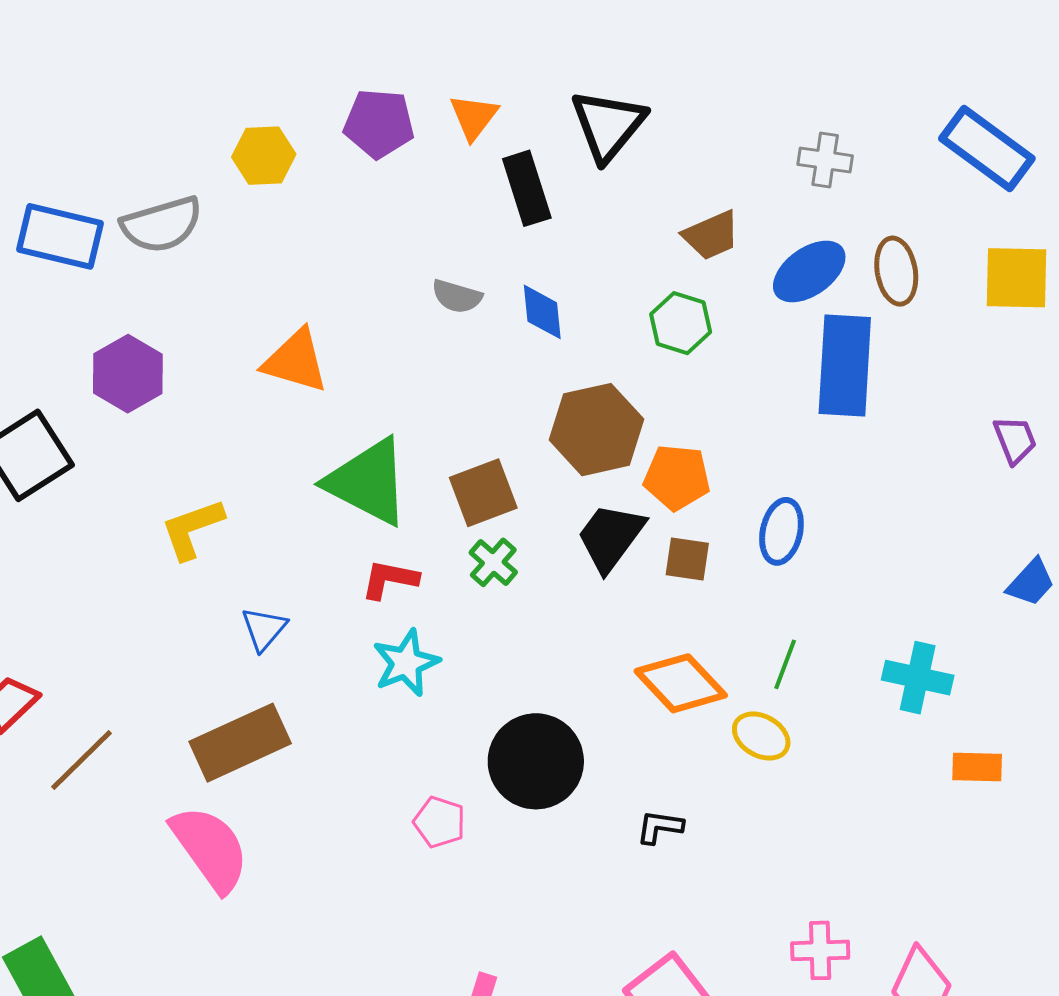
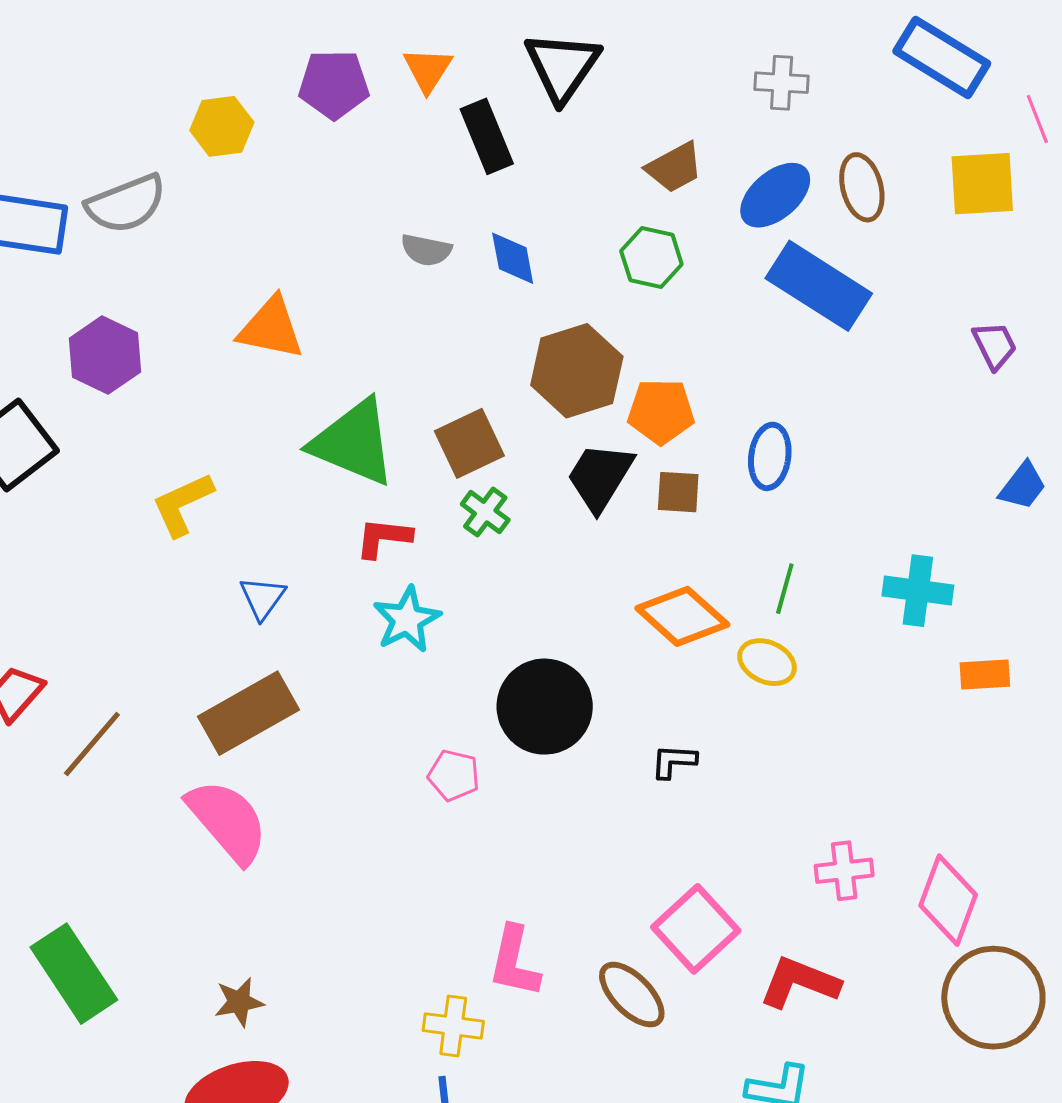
blue rectangle: (845, 366) -> (819, 286), turned -56

